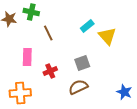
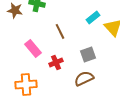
brown line: (48, 33) -> (60, 31), moved
pink rectangle: (27, 57) -> (33, 48), turned -42

